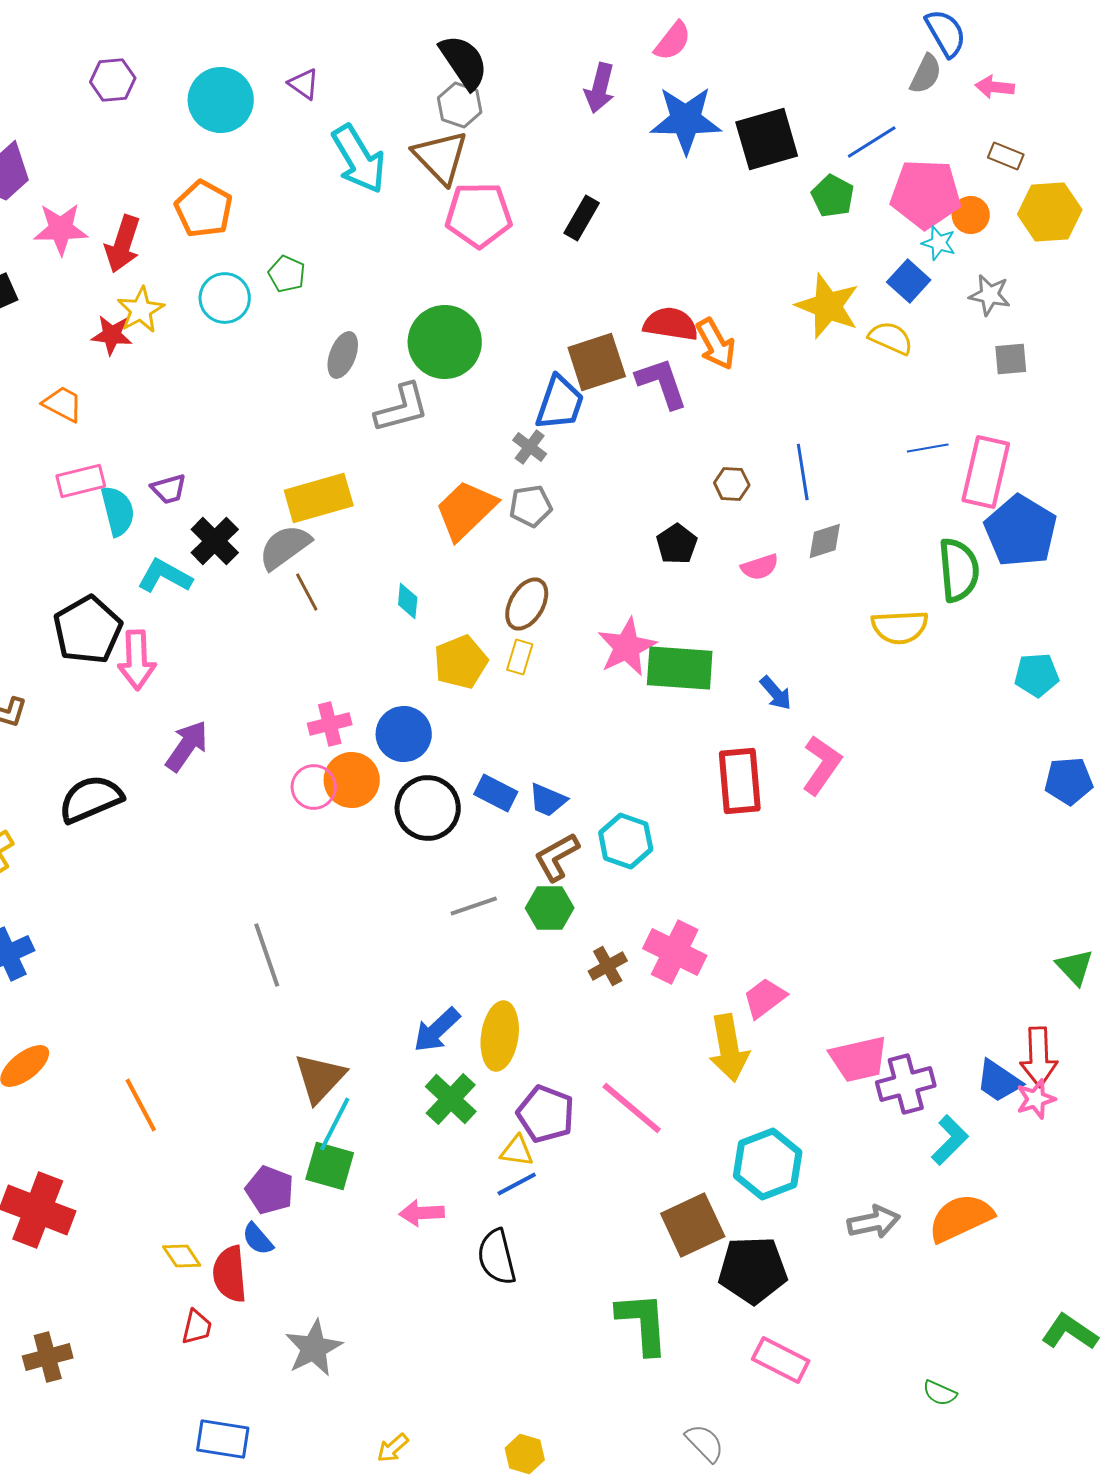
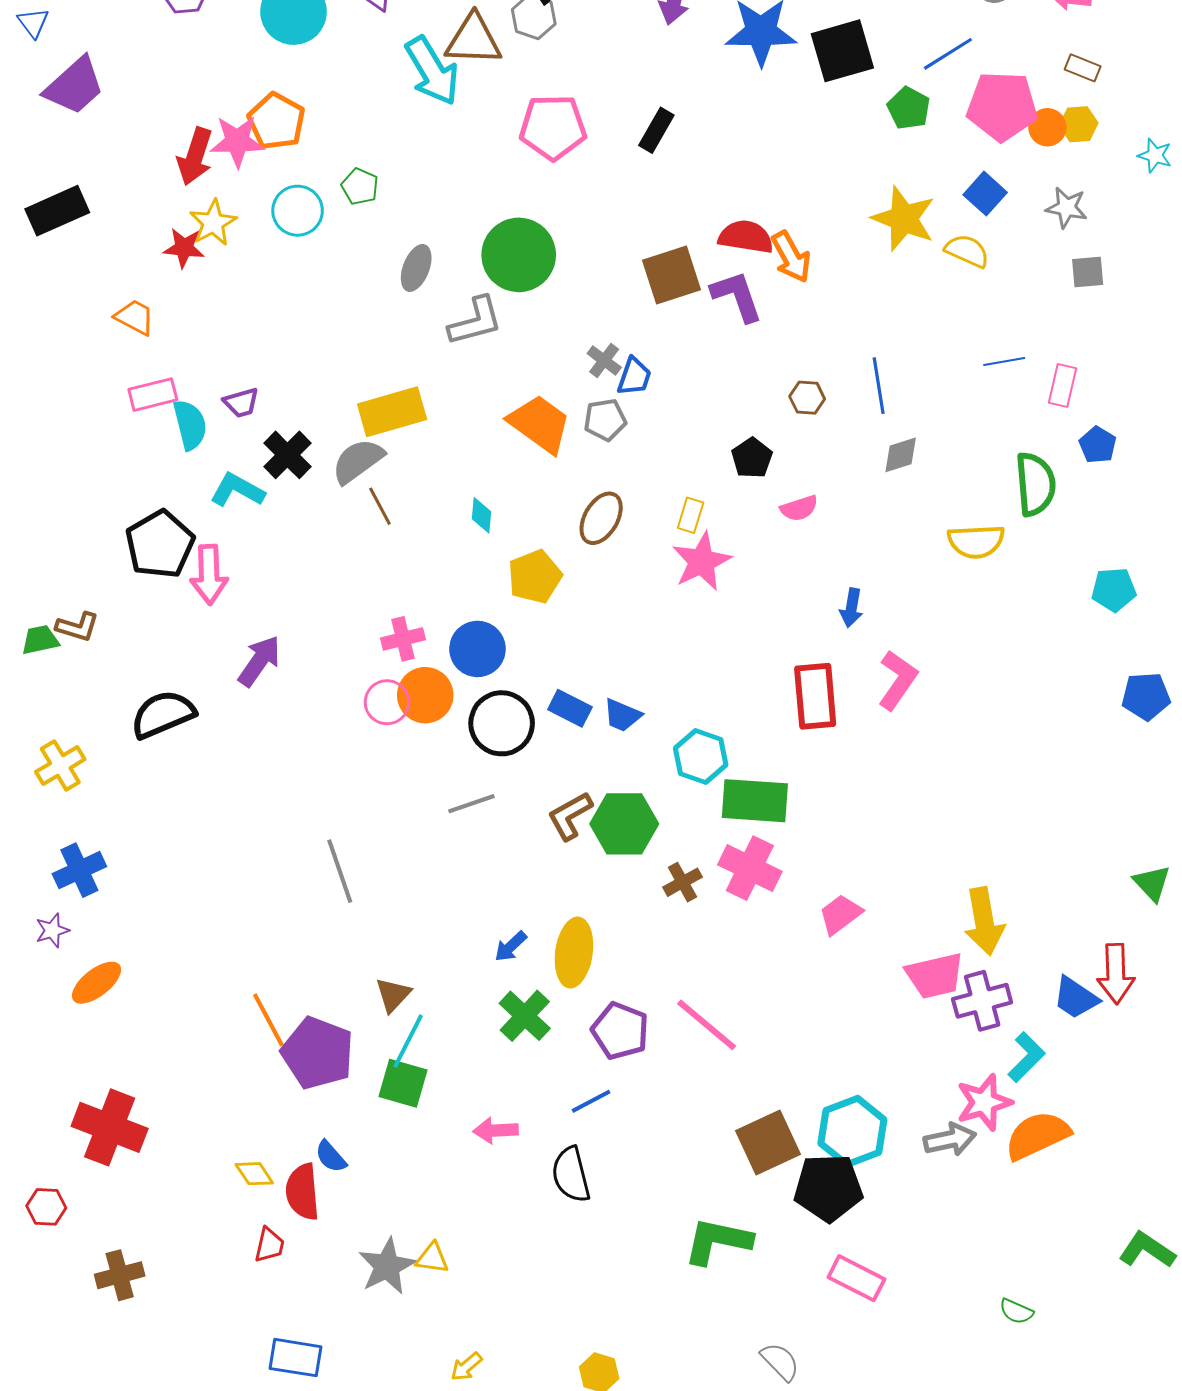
brown triangle: (441, 157) -> (473, 40), moved, turned -44
yellow hexagon: (1050, 212) -> (1079, 124), moved, size x0.6
pink star: (61, 229) -> (237, 141), moved
cyan star: (939, 243) -> (1155, 155), moved
blue trapezoid: (560, 403) -> (634, 377), moved, size x0.7
pink rectangle: (986, 472) -> (1062, 386), size x0.6
orange trapezoid: (466, 510) -> (540, 424), turned 80
blue pentagon: (1021, 531) -> (1098, 445), size x0.5
pink semicircle: (760, 567) -> (799, 508), moved
yellow rectangle: (520, 657) -> (691, 515), moved
green rectangle: (680, 668) -> (755, 801), moved
blue arrow: (776, 693) -> (851, 608), turned 51
brown L-shape: (557, 857) -> (570, 816), moved
gray line: (474, 906) -> (471, 804), moved
green hexagon: (550, 908) -> (624, 824), size x1.4
blue arrow: (437, 1030) -> (511, 946), size x0.7
yellow arrow: (729, 1048) -> (984, 921), moved
brown triangle: (320, 1078) -> (393, 995), size x0.7
pink star: (1036, 1099) -> (984, 1102), moved, size x1.4
orange line: (141, 1105) -> (268, 1020), moved
yellow triangle: (517, 1151) -> (432, 1258), moved
cyan hexagon: (768, 1164) -> (852, 1131), moved
purple pentagon: (270, 1190) -> (318, 1053), moved, size x1.5
green L-shape: (643, 1323) -> (718, 1241), turned -74

